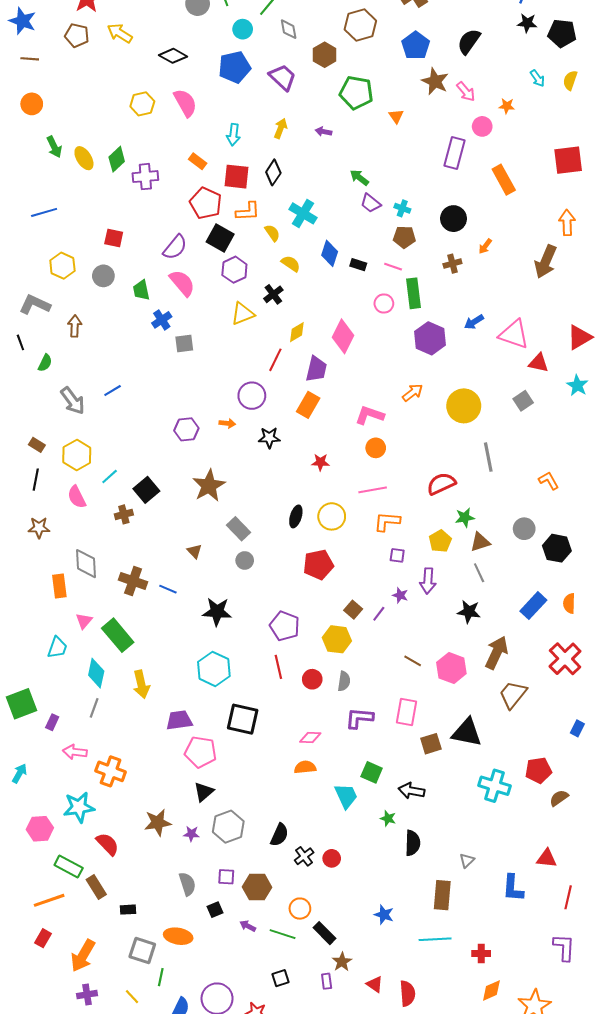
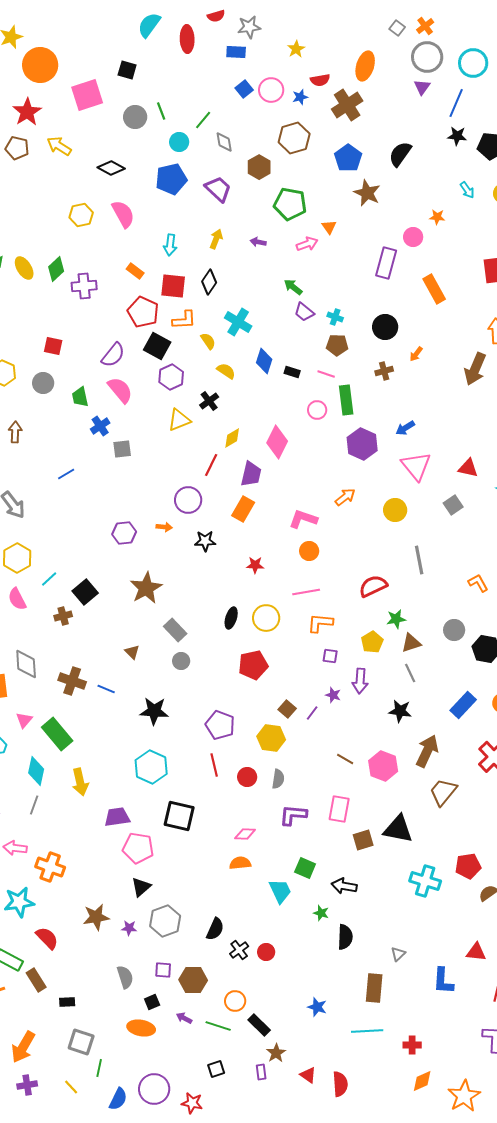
pink arrow: (466, 92) -> (307, 244), moved, turned -70
pink triangle: (514, 334) -> (416, 466), moved, turned 32
blue line: (113, 391) -> (66, 474), moved
yellow circle: (464, 406) -> (395, 510), size x0.7
orange ellipse: (178, 936) -> (141, 1028), moved

